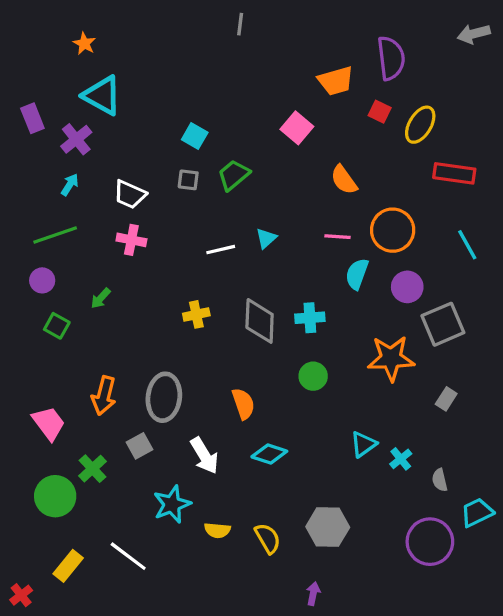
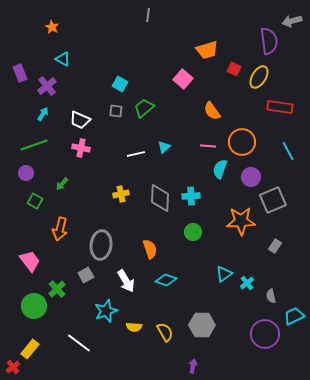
purple semicircle: (391, 58) -> (269, 41), moved
cyan triangle: (102, 95) -> (63, 59), size x0.6
orange arrow: (104, 396) -> (60, 229), moved
yellow rectangle: (68, 566) -> (30, 349), moved

